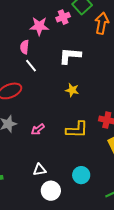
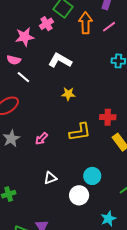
pink semicircle: (25, 47) -> (14, 60), turned -72
white L-shape: (70, 56) -> (60, 61), turned 35
white circle: (51, 191) -> (79, 195), moved

